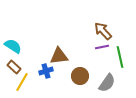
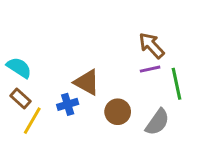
brown triangle: (59, 56) -> (87, 82), turned 36

